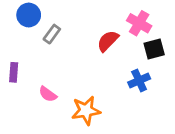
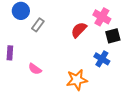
blue cross: (139, 80) -> (102, 59), turned -35
orange star: (86, 110) -> (77, 80), moved

